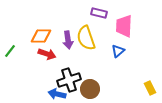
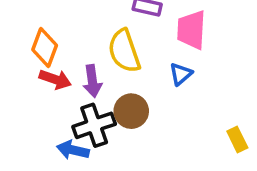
orange diamond: (41, 36) -> (45, 47), turned -70
purple arrow: (68, 40) -> (92, 81), moved
brown circle: (90, 89) -> (131, 111), moved

